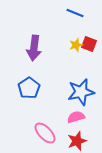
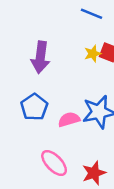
pink semicircle: (76, 117) -> (69, 119), moved

